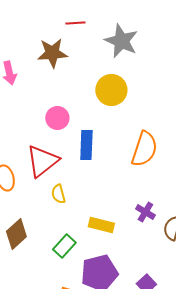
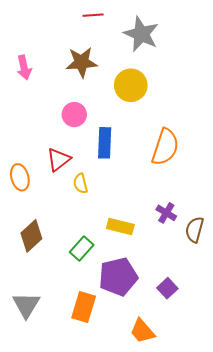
brown star: (52, 53) -> (82, 62), moved
red triangle: (42, 161) -> (59, 160), size x0.7
yellow semicircle: (58, 194) -> (81, 184), moved

